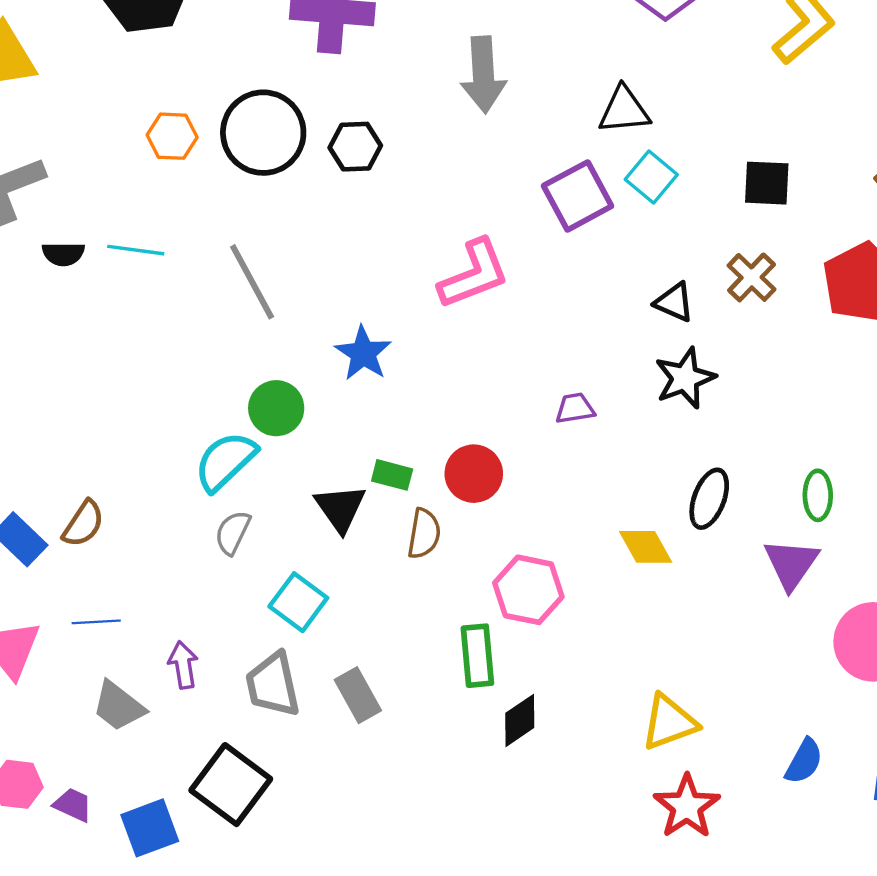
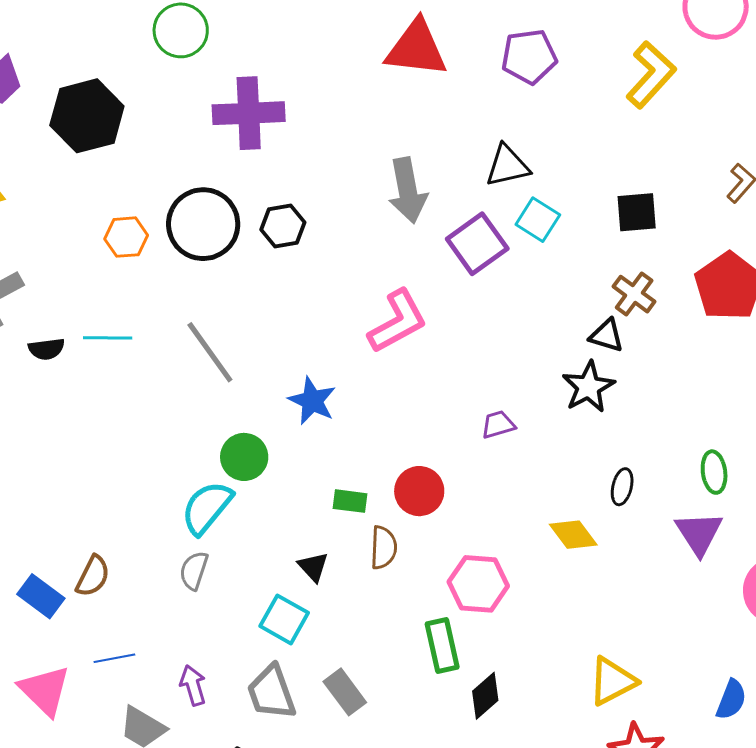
gray arrow: (483, 75) -> (408, 190), moved
black triangle: (674, 302) -> (607, 335), moved
black ellipse: (709, 499) -> (622, 487), size x0.7
black triangle: (340, 508) -> (313, 567), moved, size x0.7
gray semicircle: (233, 533) -> (194, 570), moved

